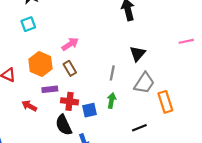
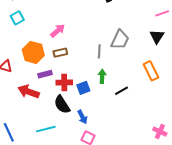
black triangle: (138, 54) -> (157, 37), moved
brown rectangle: (70, 68) -> (60, 53), turned -64
gray trapezoid: (144, 83) -> (120, 40), moved
red arrow: (29, 106) -> (29, 92), size x1.5
black line: (139, 128) -> (122, 91), moved

